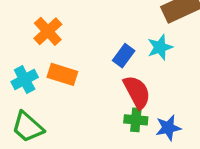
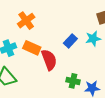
red semicircle: (137, 92) -> (49, 60), moved

